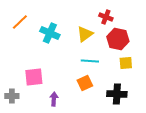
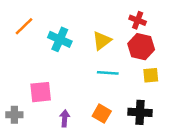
red cross: (106, 17) -> (138, 20), moved
orange square: (85, 83) -> (102, 114), moved, turned -35

